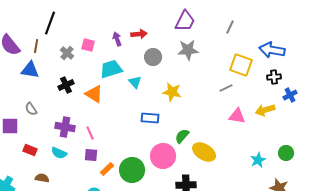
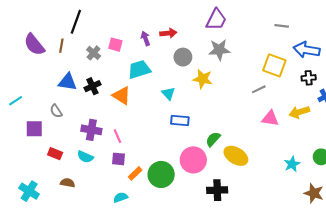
gray line: (230, 27) -> (282, 26), moved, turned 72
blue triangle: (30, 70) -> (68, 82), moved
cyan triangle: (135, 82) -> (168, 93), moved
yellow star: (172, 92) -> (203, 79), moved

